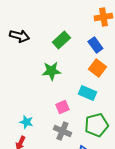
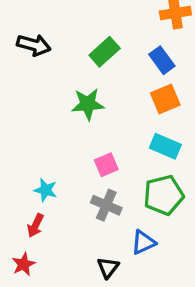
orange square: (97, 68) -> (165, 99), turned 30
cyan rectangle: (87, 93) -> (165, 146), moved

